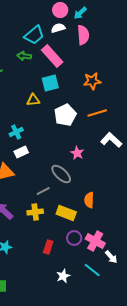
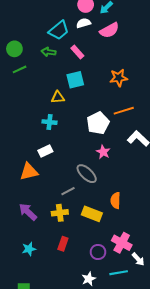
pink semicircle: (83, 35) -> (109, 30), turned 66
pink rectangle: (52, 56) -> (77, 52), size x0.6
white pentagon: (65, 115) -> (98, 123), moved
cyan cross: (16, 132) -> (50, 122), moved, turned 32
purple circle: (74, 238) -> (98, 252), moved
red rectangle: (48, 247) -> (63, 244), moved
cyan line: (92, 270) -> (119, 273), turned -48

